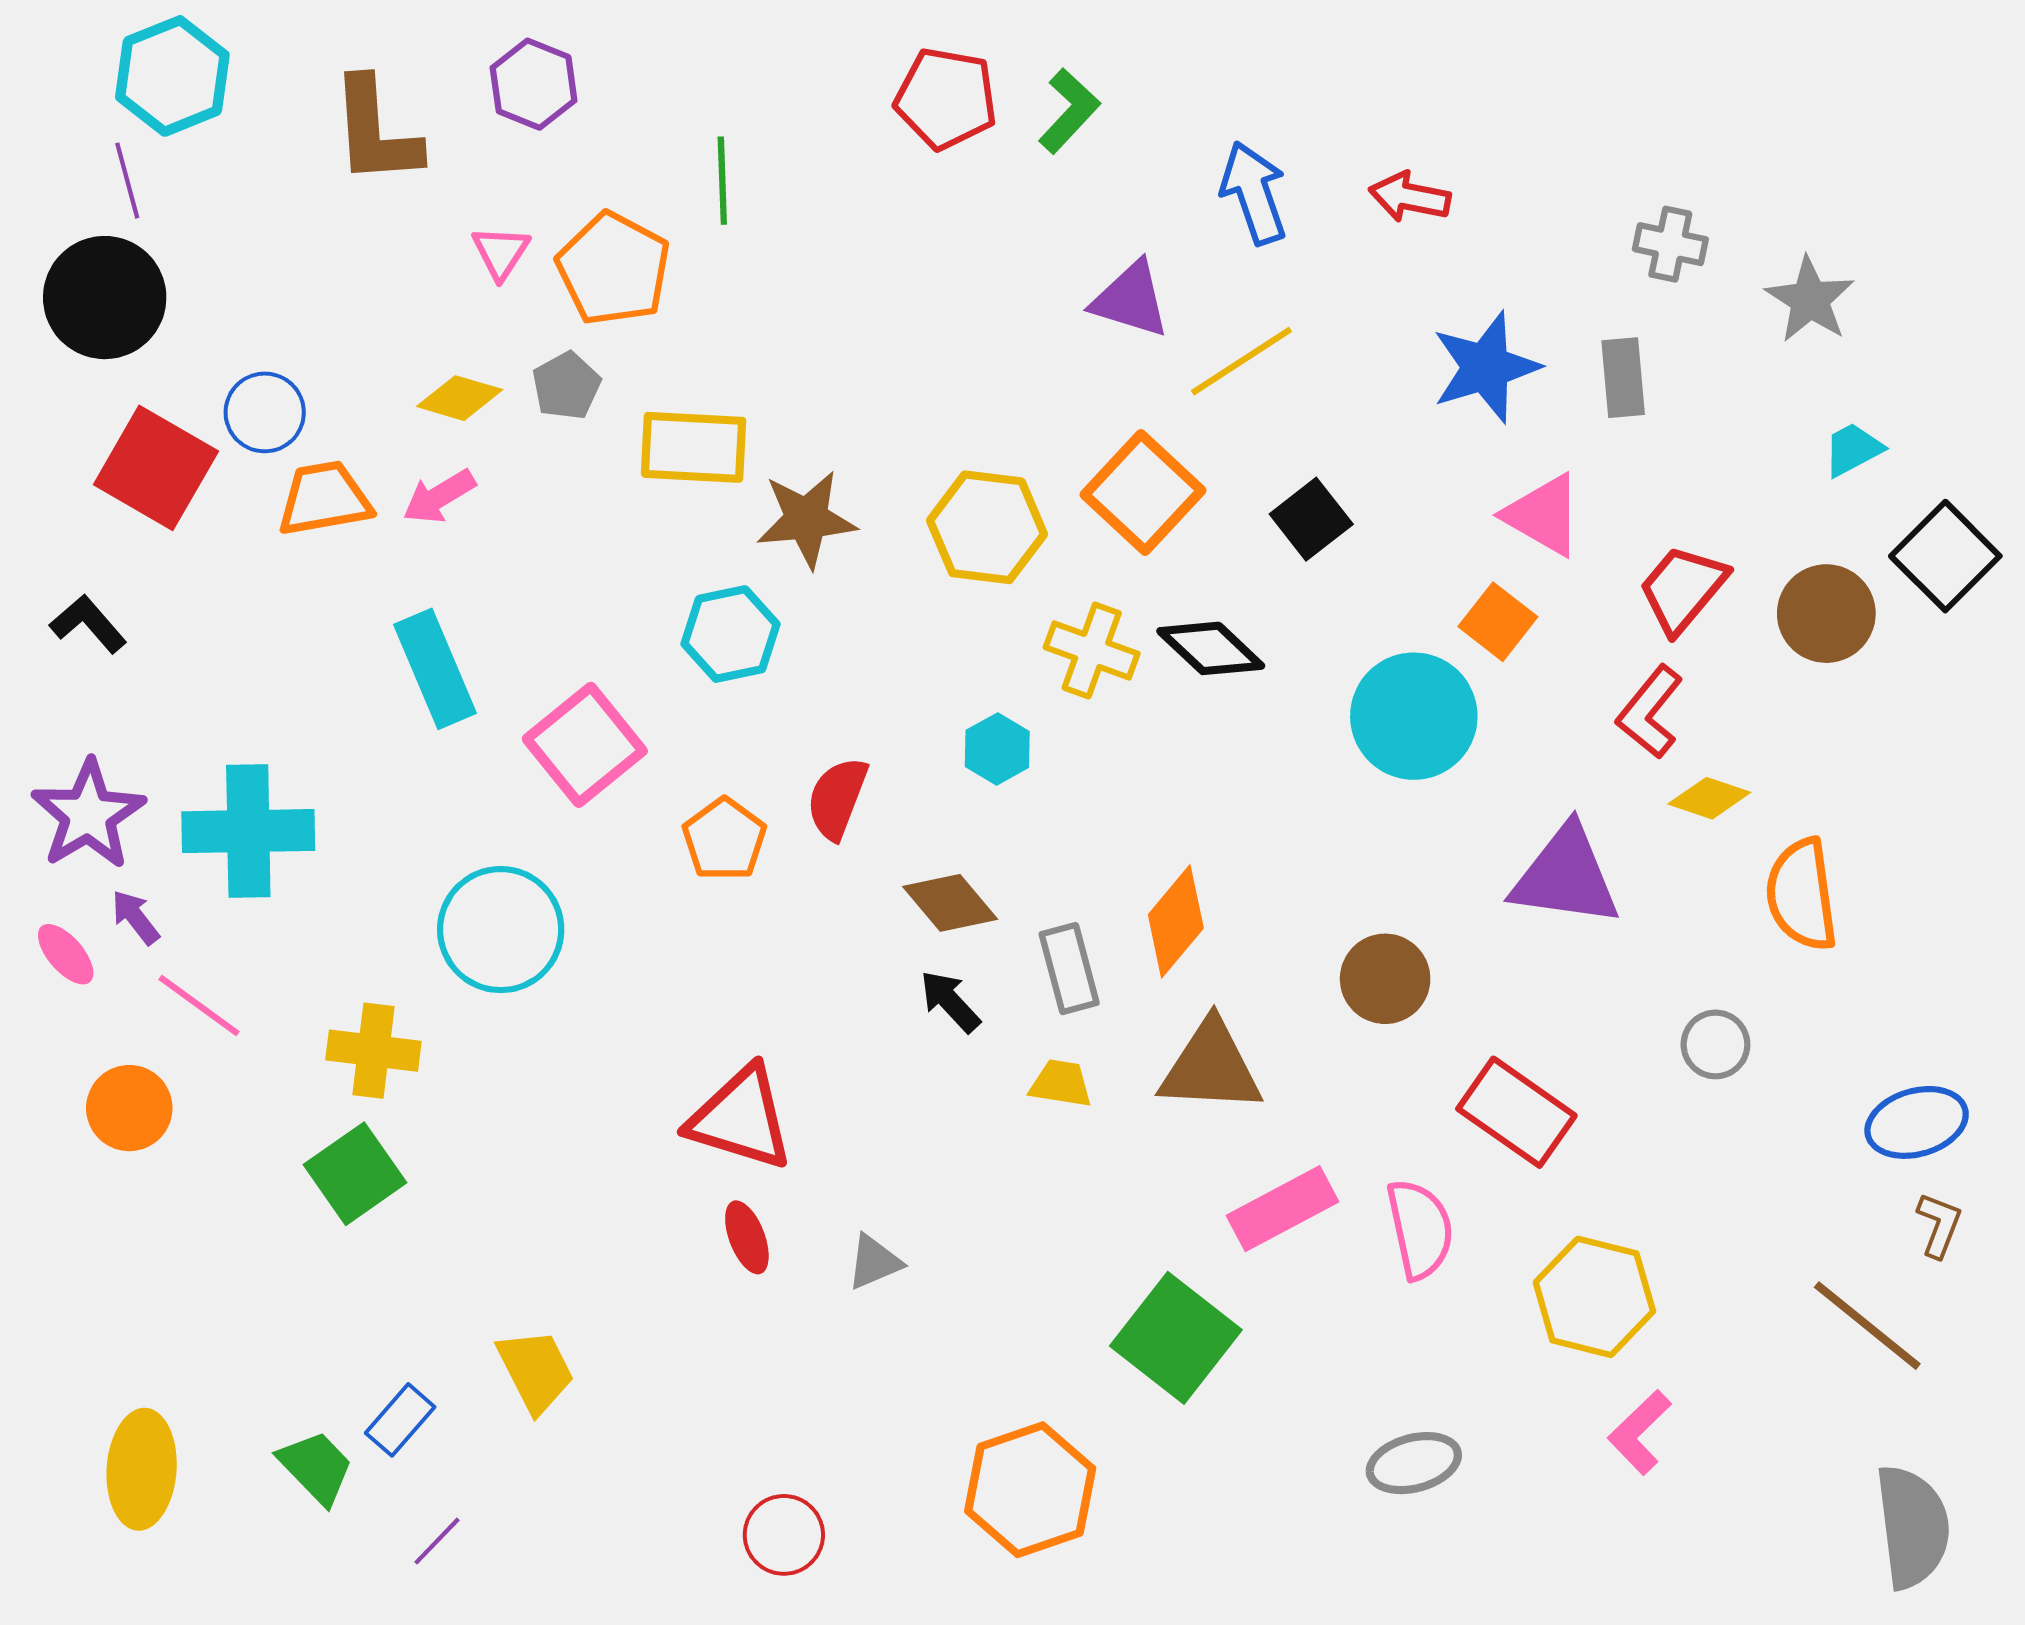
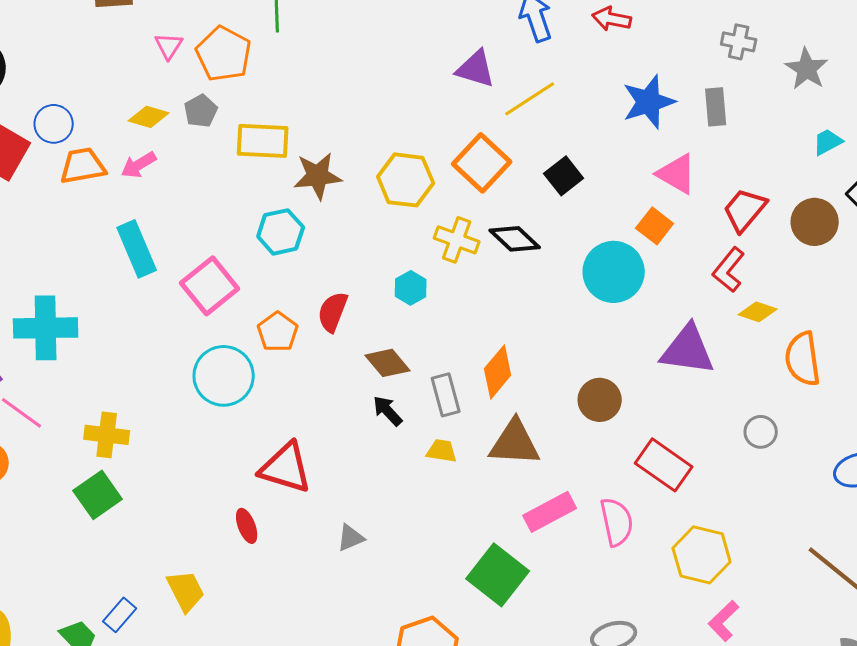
cyan circle: (501, 930) -> (224, 376), moved
red ellipse: (747, 1237) -> (247, 526), moved

